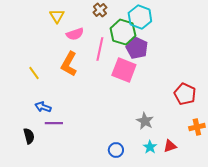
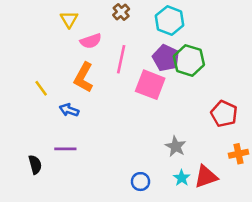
green hexagon: (123, 32) -> (189, 60), moved
blue arrow: (43, 107) -> (69, 110), moved
red triangle: (170, 146) -> (206, 177), size x1.5

